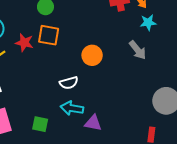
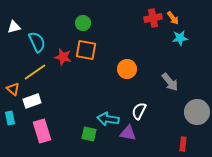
gray arrow: (138, 50) -> (170, 82), moved
white semicircle: (69, 83) -> (139, 111), moved, turned 132
green square: (40, 124) -> (89, 134), moved

